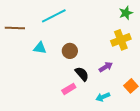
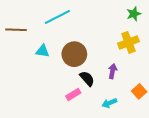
brown circle: (70, 51) -> (74, 54), size x1.5
purple arrow: (106, 67) -> (113, 71), turned -48

